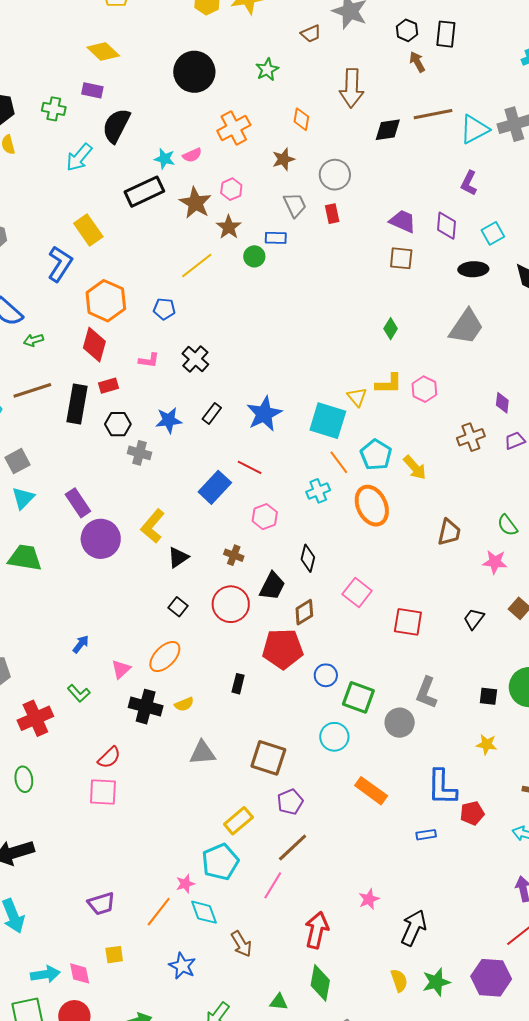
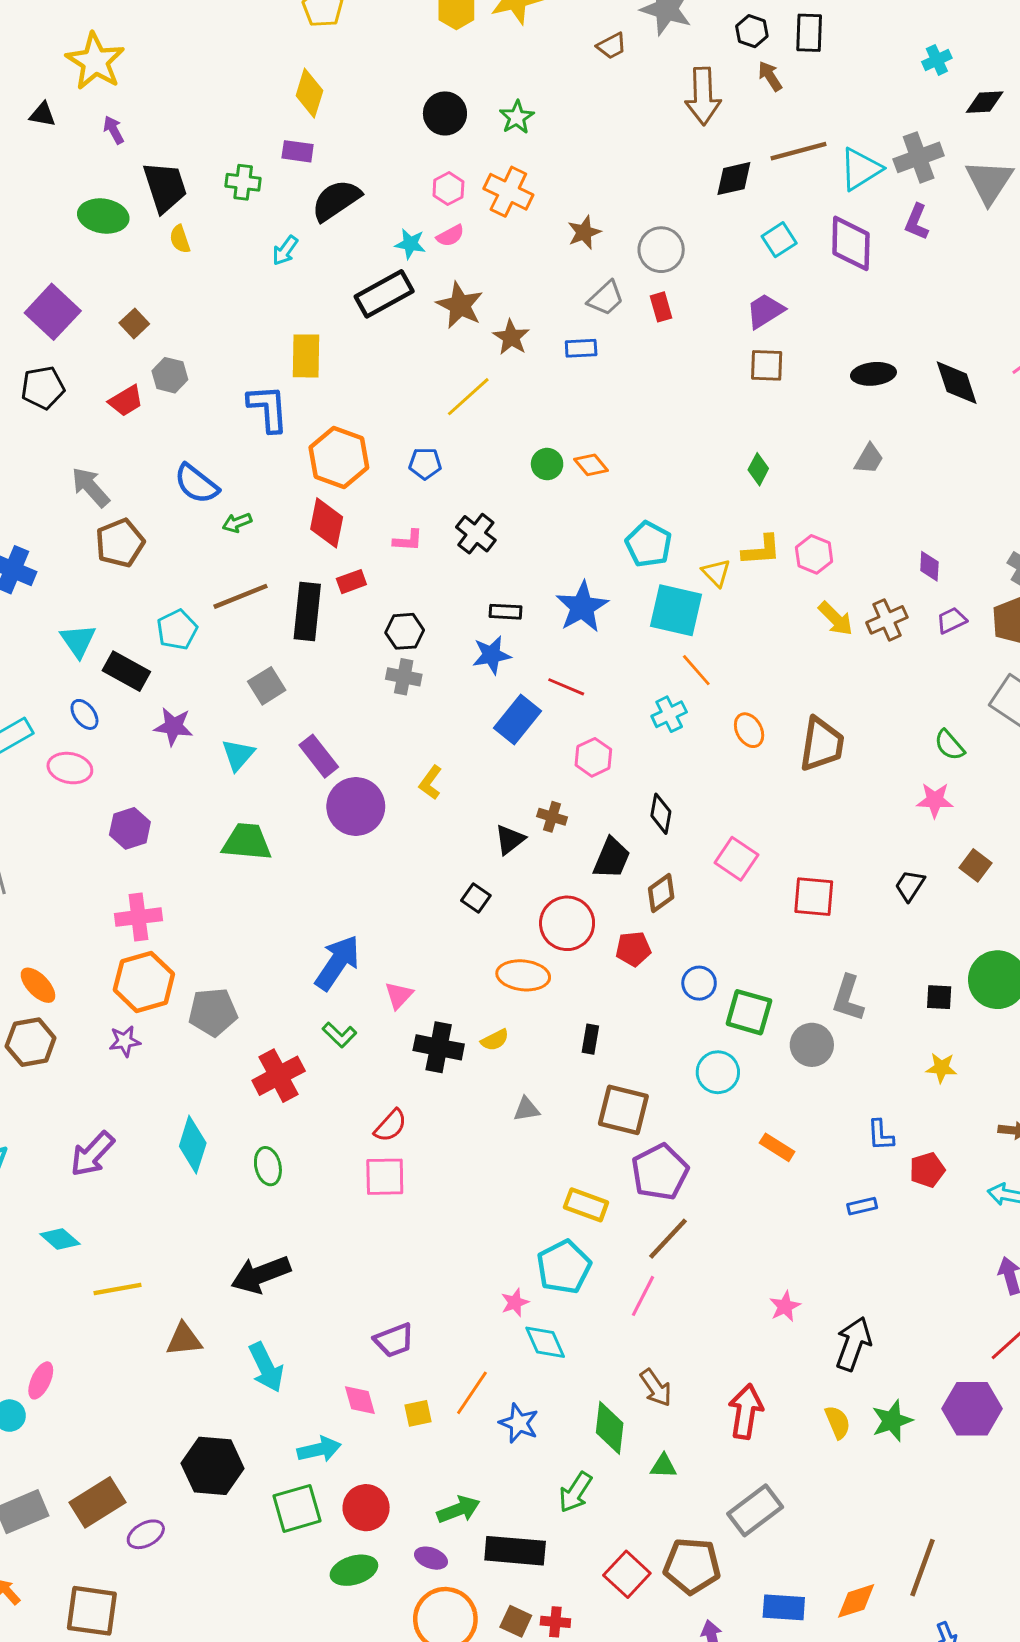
yellow diamond: (103, 51) -> (309, 93), turned 68
green star: (267, 70) -> (517, 117), moved
black circle: (194, 72) -> (445, 113), size x0.7
brown arrow: (352, 88) -> (703, 96), moved
orange diamond: (301, 119) -> (591, 465), moved, turned -45
black semicircle: (116, 126) -> (336, 200), turned 33
orange cross: (234, 128) -> (508, 192), turned -32
cyan arrow: (79, 157) -> (285, 251), size x0.7
purple L-shape: (469, 183) -> (917, 222), moved
pink hexagon: (231, 189) -> (448, 189), moved
gray trapezoid: (295, 205) -> (606, 298), turned 76
purple trapezoid: (403, 221) -> (765, 311), turned -52
purple diamond: (446, 226) -> (851, 243), moved, size x1.4
yellow rectangle: (88, 230) -> (306, 356), turned 40
cyan square: (493, 233) -> (779, 240), moved
green circle: (254, 256) -> (547, 464), moved
blue L-shape: (60, 264) -> (268, 408), turned -33
gray trapezoid: (466, 327) -> (869, 459), size x0.6
black rectangle: (212, 413) -> (506, 612), turned 60
blue star: (169, 420) -> (492, 655), moved
black hexagon: (118, 424) -> (405, 631), moved
cyan pentagon: (376, 455) -> (649, 544), moved
gray square: (18, 461) -> (267, 686), moved
yellow arrow: (415, 468) -> (836, 619), moved
orange ellipse: (372, 506) -> (749, 730), size x0.6
yellow L-shape: (153, 526) -> (430, 783), size x0.7
brown trapezoid: (449, 532) -> (822, 744), moved, size x1.4
black triangle: (178, 557) -> (510, 840), moved
red circle: (231, 604) -> (567, 923), moved
blue arrow: (81, 644) -> (337, 963), size x2.0
red pentagon: (283, 649) -> (633, 949), size x0.6
orange ellipse: (165, 657) -> (523, 975), moved, turned 56
black rectangle: (238, 684) -> (590, 1039), moved
gray triangle: (202, 753) -> (526, 1109), size x0.7
blue L-shape: (442, 787) -> (881, 1135), size x0.6
orange rectangle: (371, 791) -> (777, 1147), size x0.7
purple pentagon: (290, 802) -> (660, 1172), size x1.5
yellow rectangle: (238, 821) -> (586, 1205), turned 64
orange line: (159, 912) -> (472, 1393), moved
red arrow: (317, 930) -> (746, 1412), moved
brown arrow: (241, 944) -> (656, 1388), moved
pink diamond: (80, 973) -> (360, 1400), moved
green diamond: (320, 983) -> (610, 1428), moved

